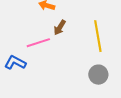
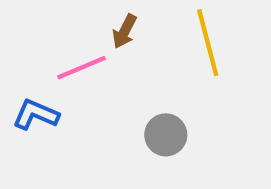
gray circle: (98, 75) -> (166, 135), moved

